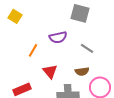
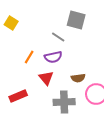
purple semicircle: (58, 37) -> (53, 57), moved
gray line: (87, 48) -> (58, 37), moved

